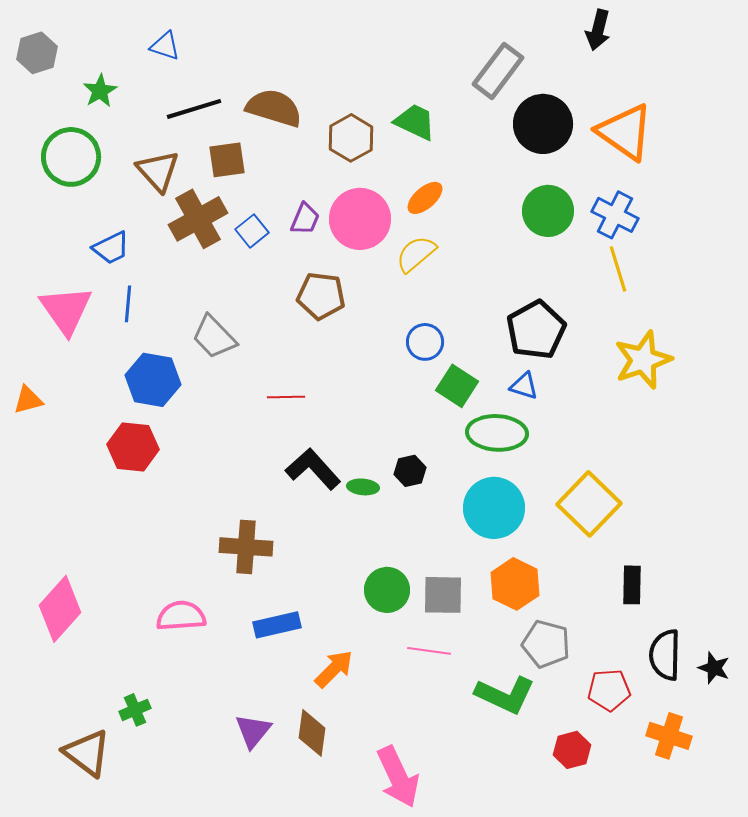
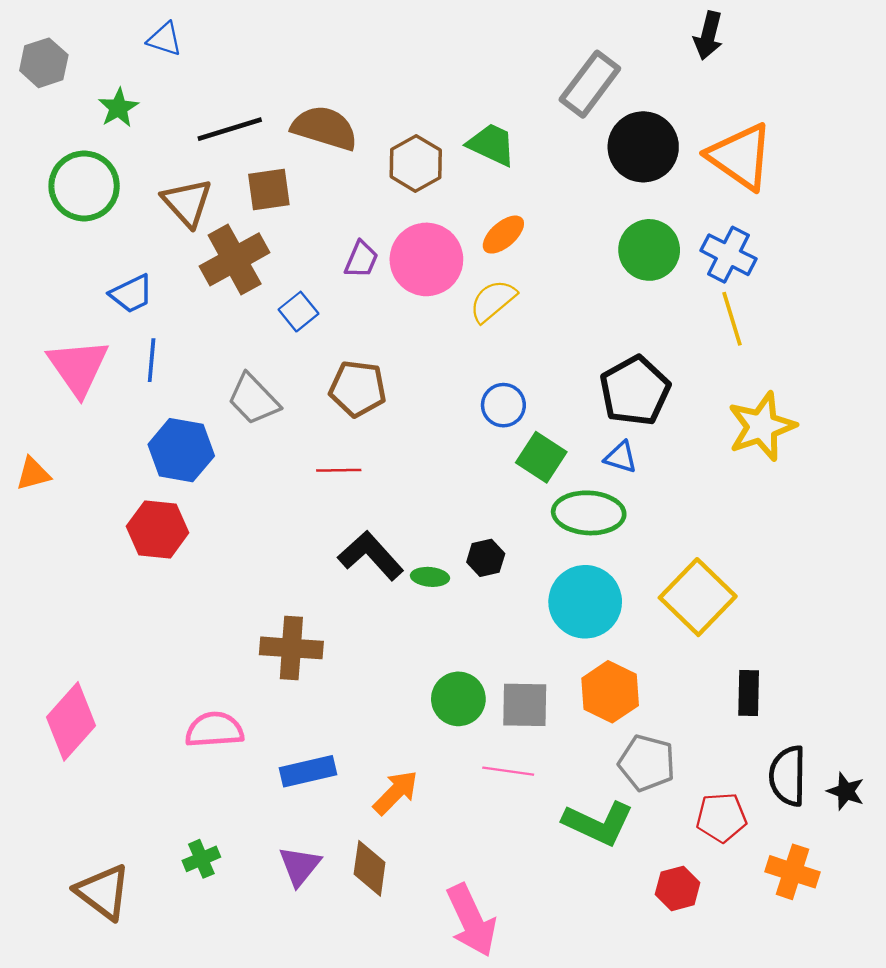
blue triangle: (165, 46) -> (165, 39), moved
blue square: (252, 231) -> (298, 312), moved
brown pentagon: (321, 296) -> (358, 389), moved
blue rectangle: (277, 625) -> (308, 771), moved
green cross: (135, 710) -> (201, 859), moved

